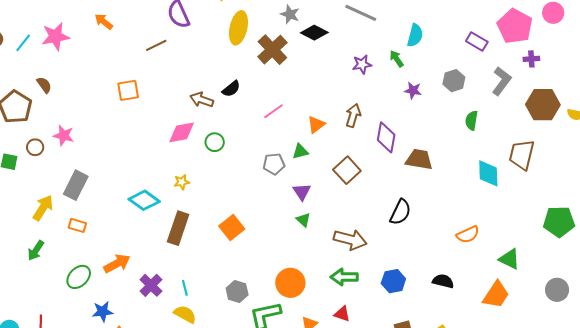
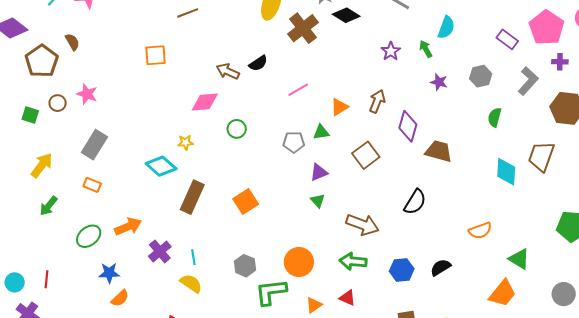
purple star: (362, 64) -> (391, 51), turned -30
green circle: (215, 142) -> (237, 129), moved
yellow star: (182, 182) -> (185, 142), moved
purple triangle: (302, 192) -> (319, 172), turned 36
yellow arrow: (43, 208) -> (42, 165), moved
black semicircle: (443, 281) -> (441, 267), moved, turned -50

